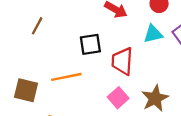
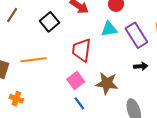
black square: (90, 44) -> (49, 22), moved, turned -36
brown star: (155, 98) -> (107, 83), turned 30

